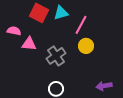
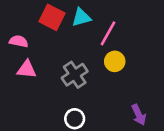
pink triangle: (29, 44) -> (27, 69), moved
purple arrow: (104, 86) -> (139, 115), turned -105

